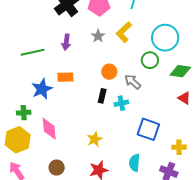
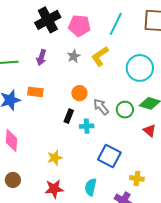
green circle: (150, 60) -> (125, 110), moved

